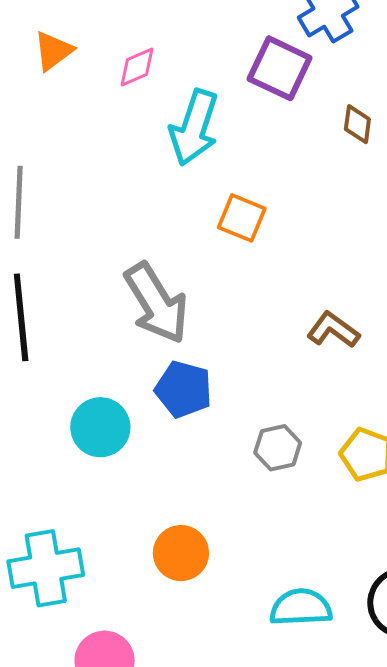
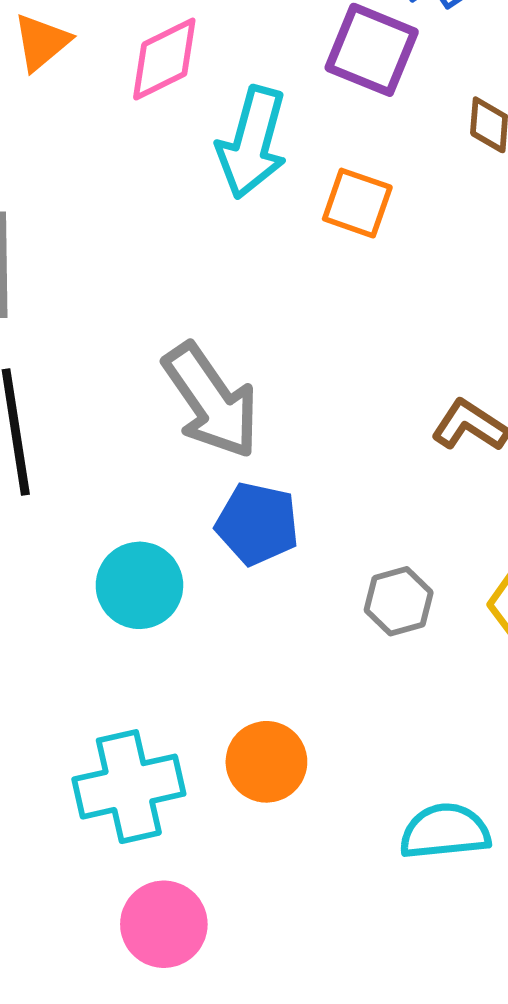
pink diamond: (137, 67) -> (164, 59), size x1.4
orange square: (242, 218) -> (357, 203), moved
cyan cross: (46, 568) -> (129, 787), moved

